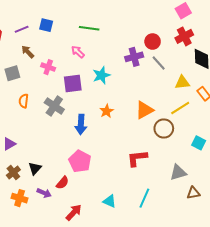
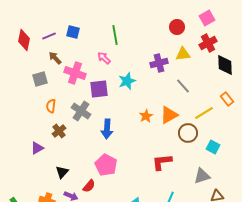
green line: (89, 28) -> (115, 35), turned 72
red circle: (153, 42) -> (177, 27), moved
gray line: (159, 63) -> (183, 86), moved
pink cross: (48, 67) -> (75, 73), size x1.5
yellow triangle: (182, 82) -> (183, 54), moved
orange star: (106, 111) -> (146, 116), moved
cyan square: (199, 143) -> (213, 147), moved
brown cross: (13, 173) -> (59, 131), moved

